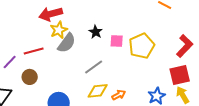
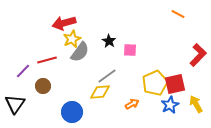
yellow pentagon: (142, 46) -> (155, 83), moved
red square: (180, 75) -> (175, 84), moved
yellow diamond: (98, 91) -> (100, 92), moved

